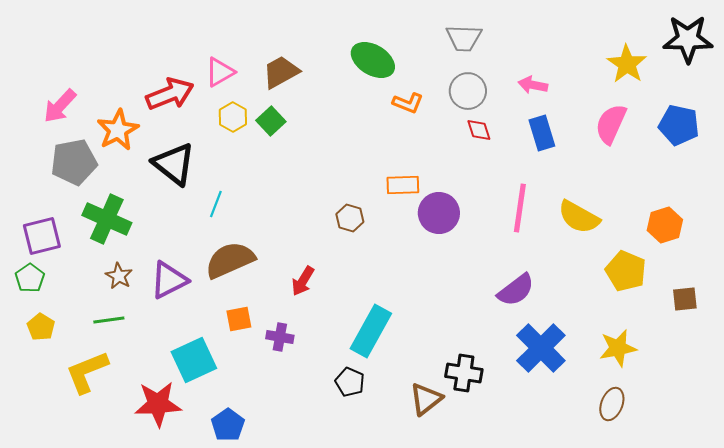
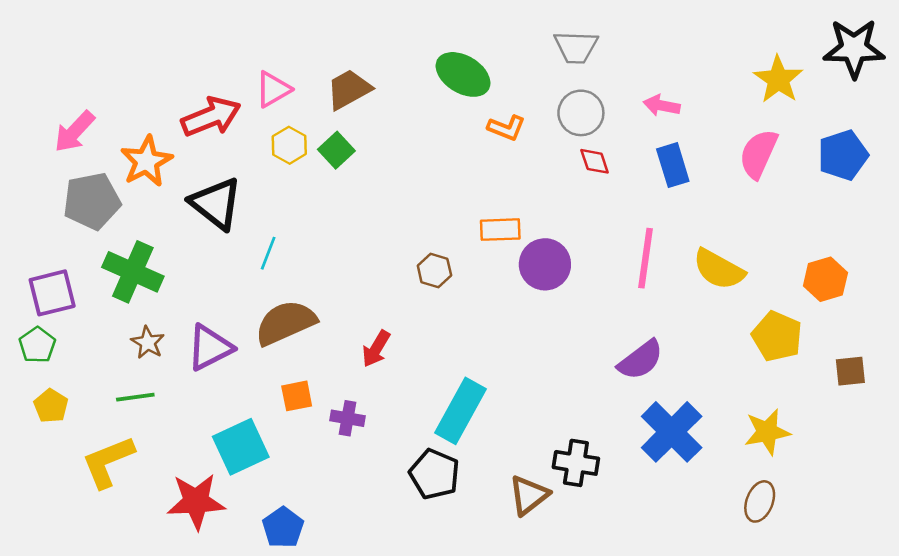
blue pentagon: (679, 125) -> (843, 155), turned -30
black pentagon: (350, 382) -> (434, 474), size x1.4

